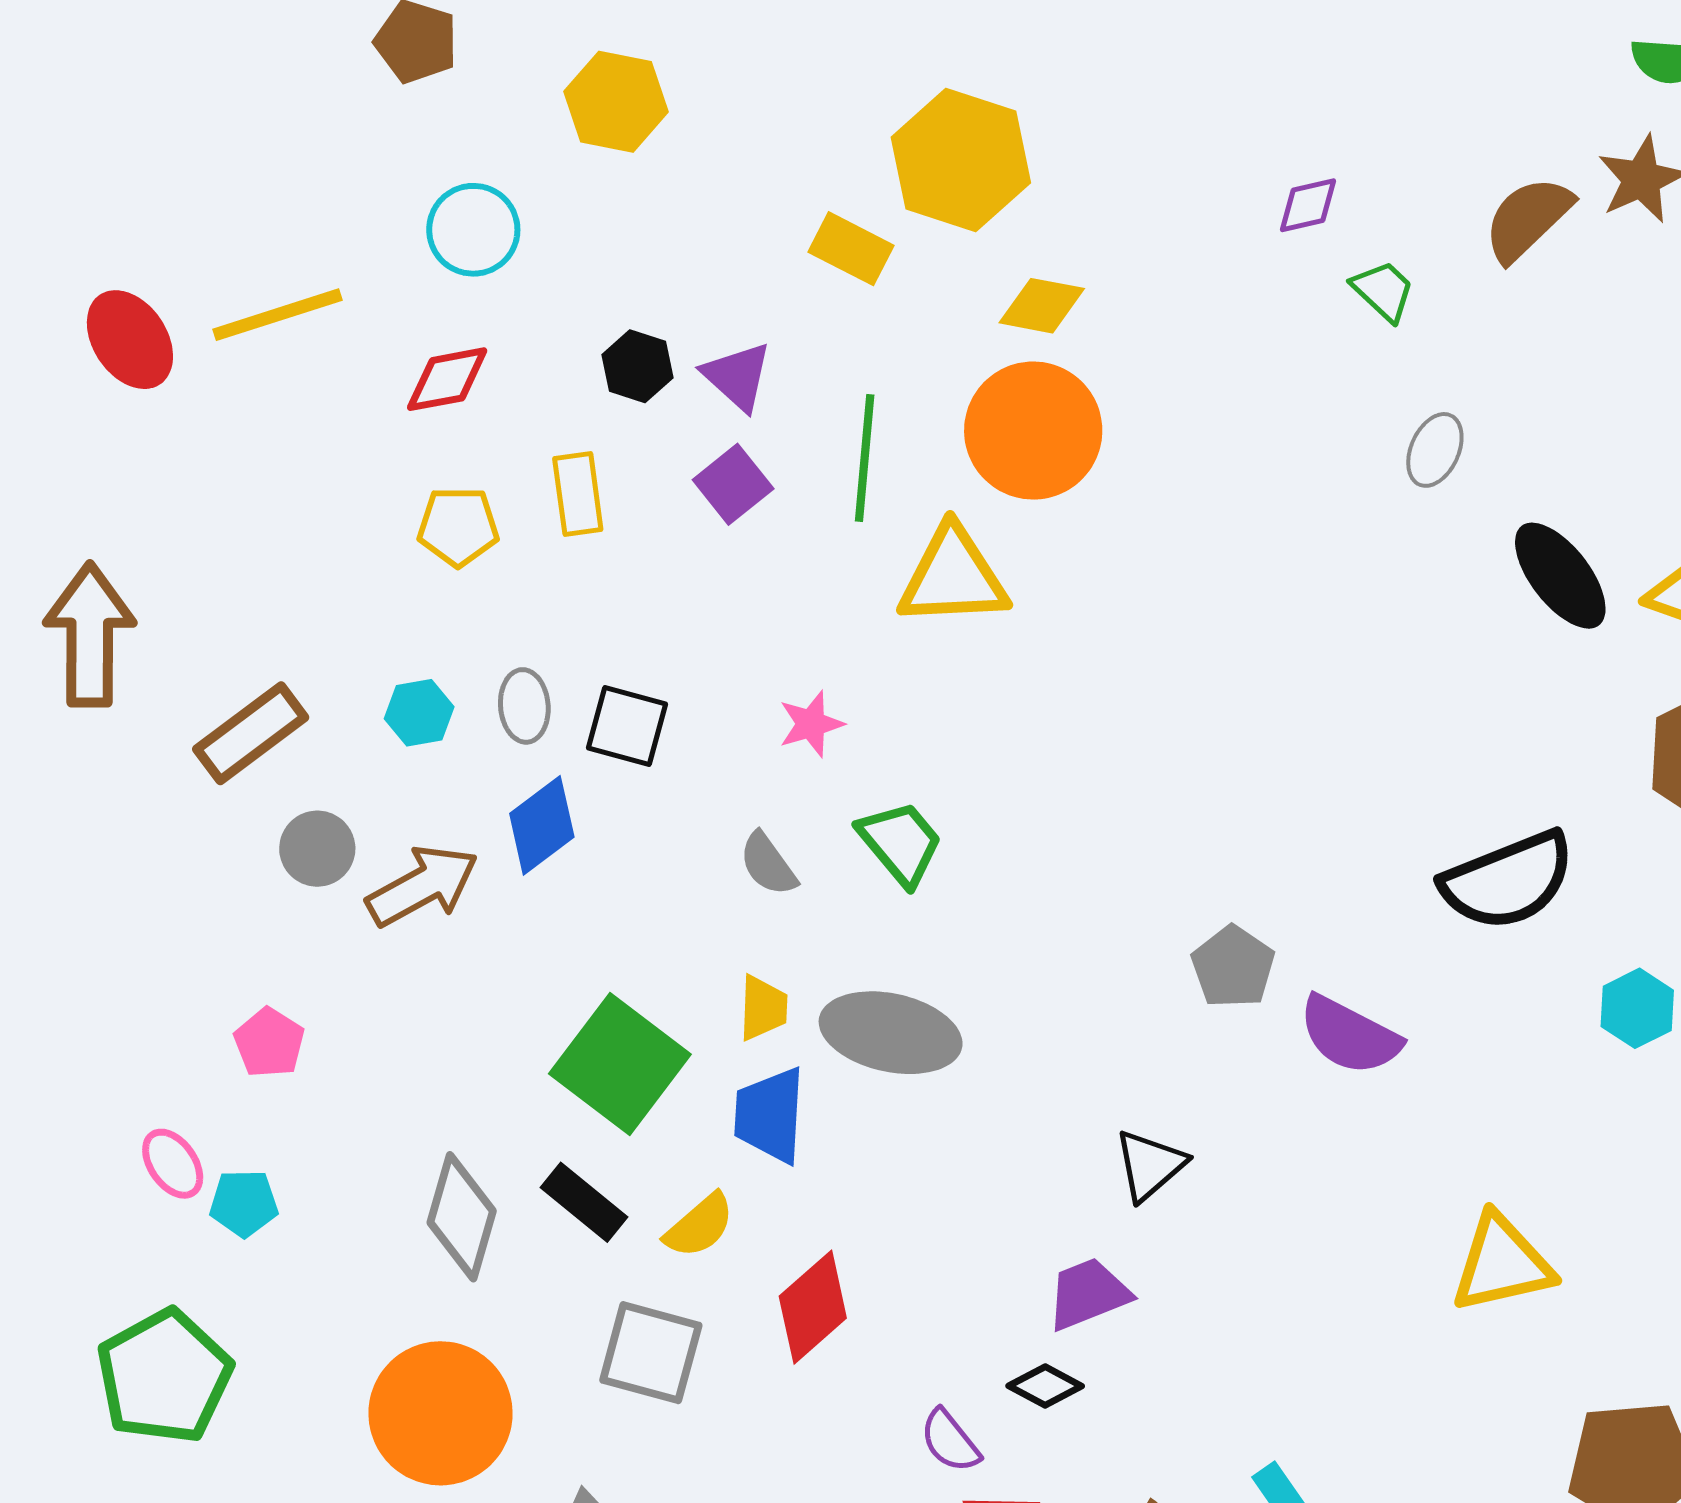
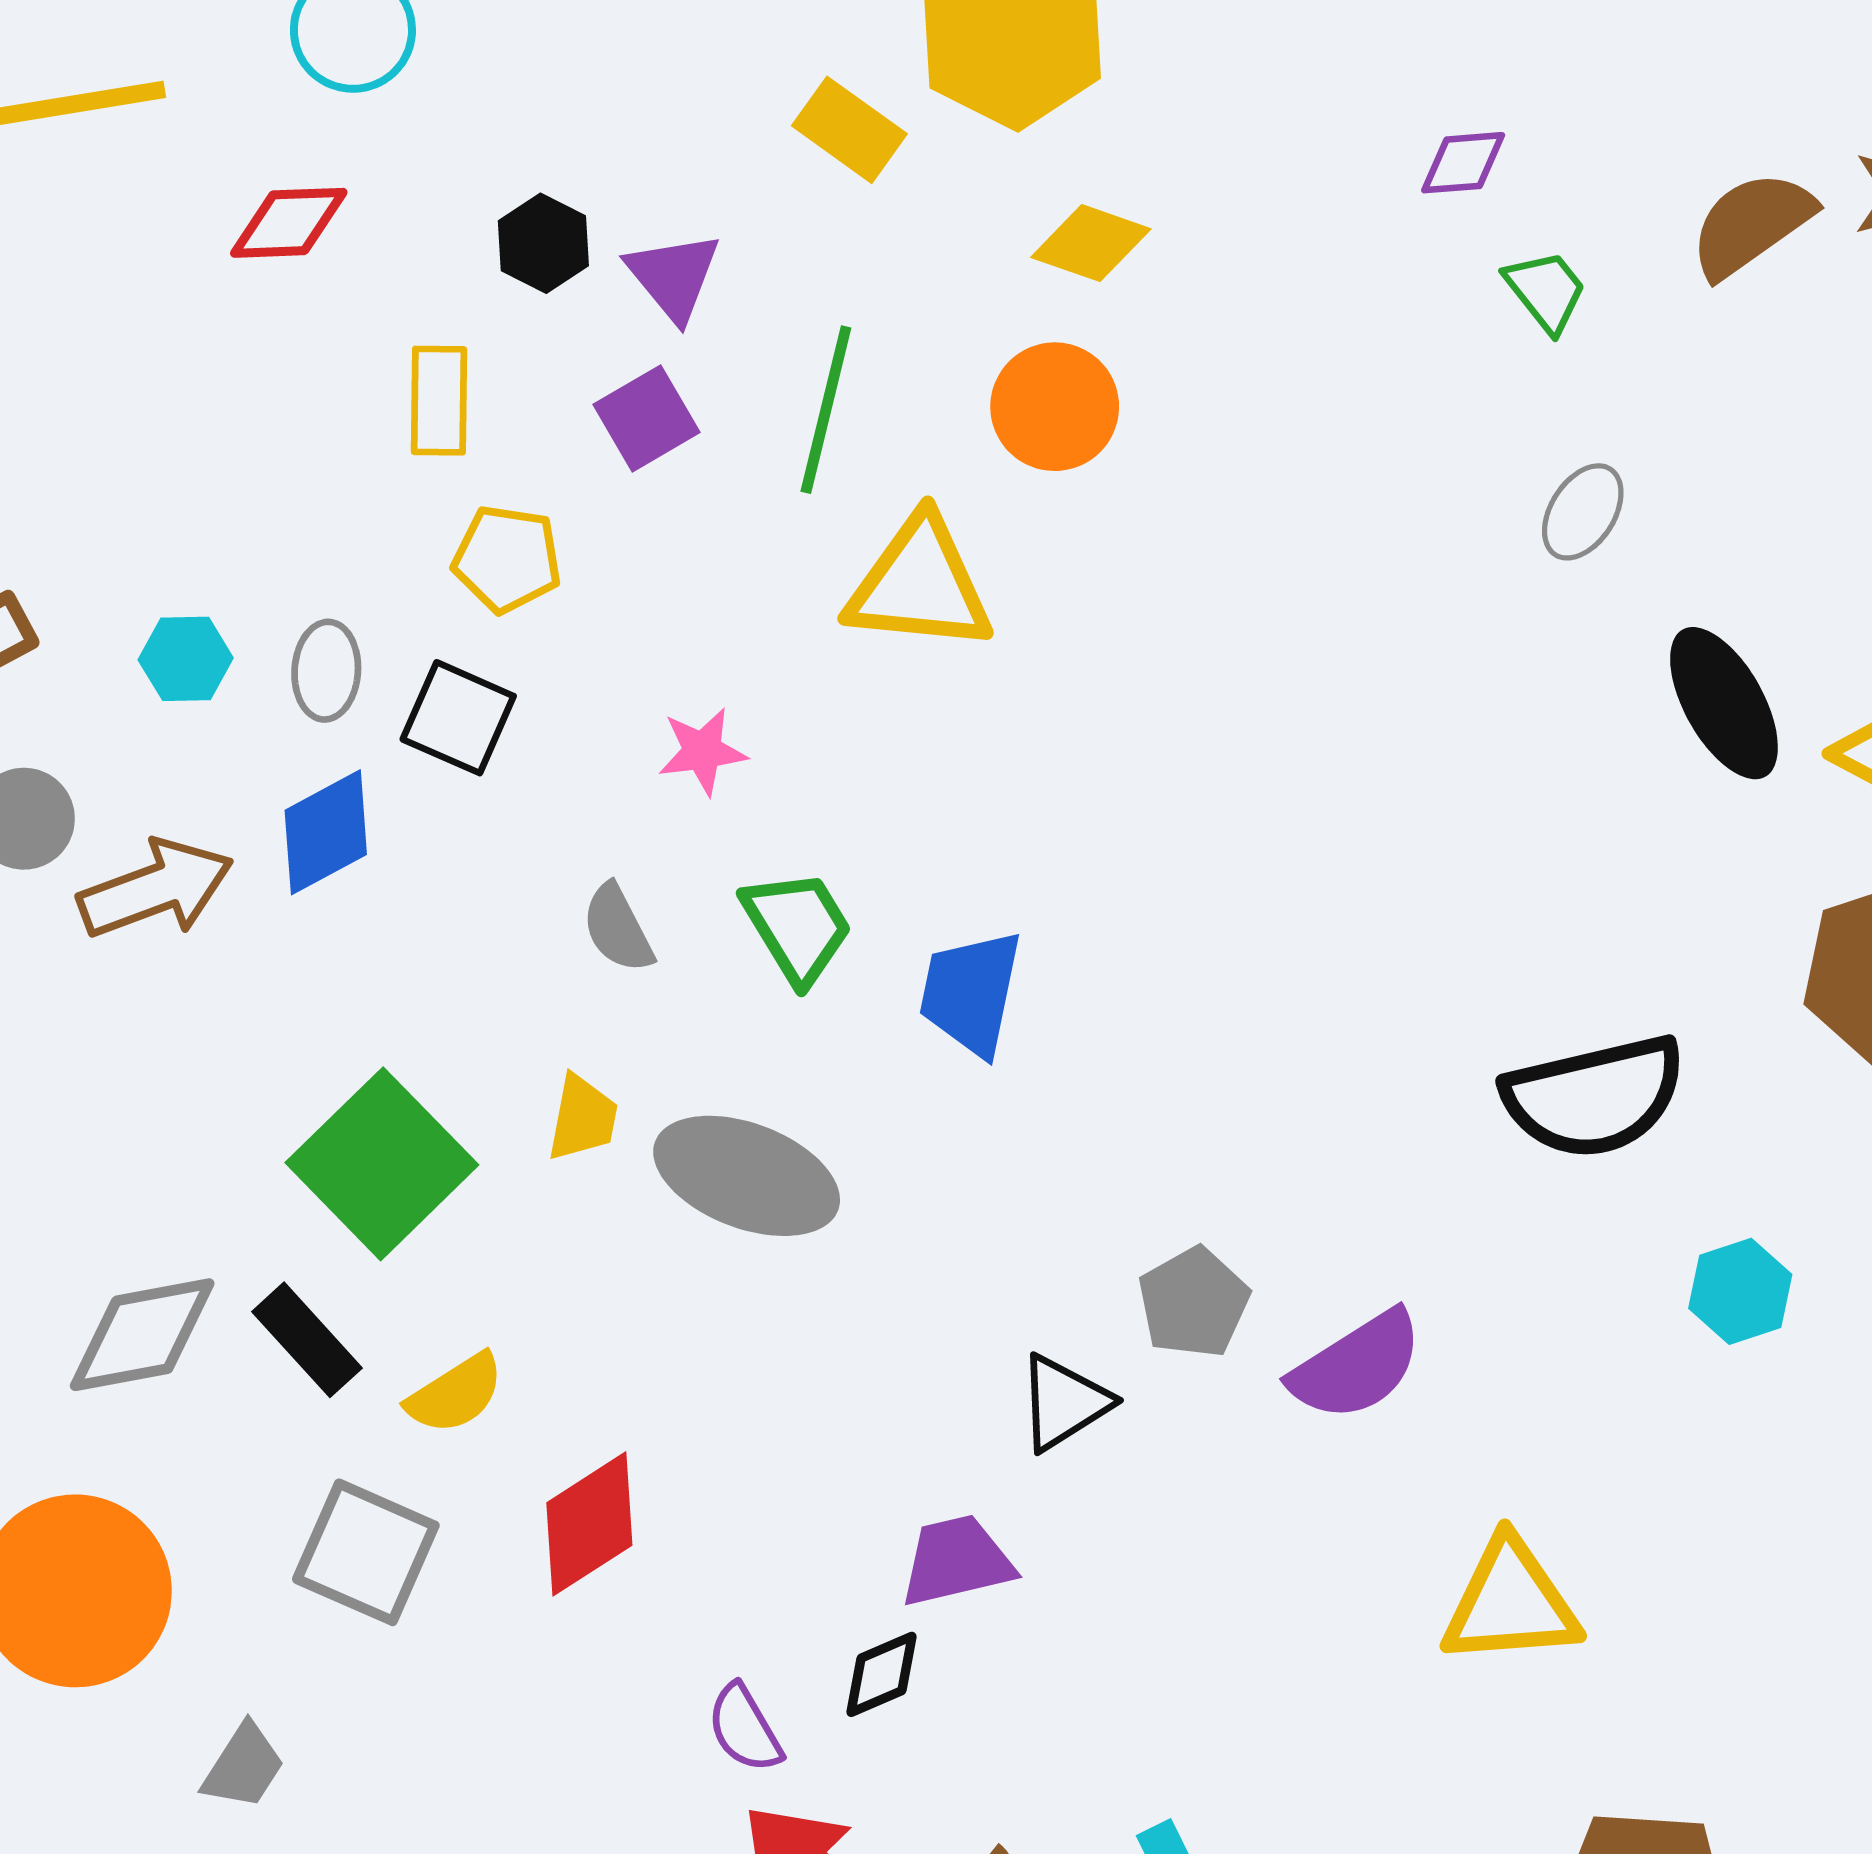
orange circle: (1033, 431) -> (1055, 407), size x0.7
yellow pentagon: (458, 527) -> (507, 559), moved
gray pentagon: (1233, 967) -> (1194, 1303), moved
purple semicircle: (1350, 1035) -> (1357, 1366), moved, turned -68
blue trapezoid: (770, 1115) -> (971, 993), moved
gray diamond: (462, 1217) -> (142, 1335), turned 55
black diamond: (1045, 1386) -> (881, 1674), turned -60

